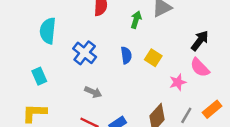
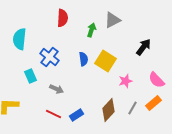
yellow square: (153, 58) -> (106, 61), size x1.5
pink semicircle: (200, 68) -> (156, 80), moved
cyan rectangle: (39, 76) -> (30, 76), moved

